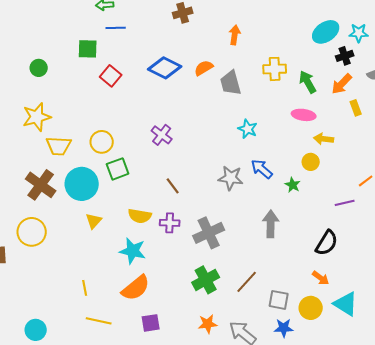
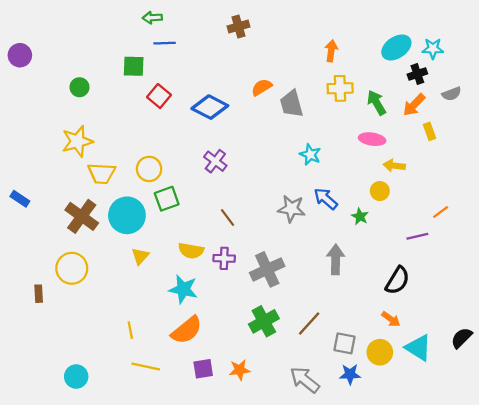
orange arrow: (235, 35) -> (331, 51), moved
blue diamond: (165, 68) -> (210, 107), moved
orange star: (208, 324) -> (240, 370), moved

